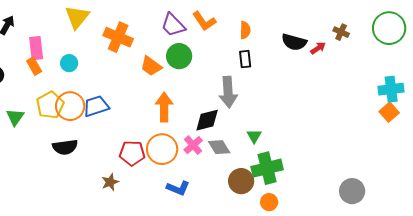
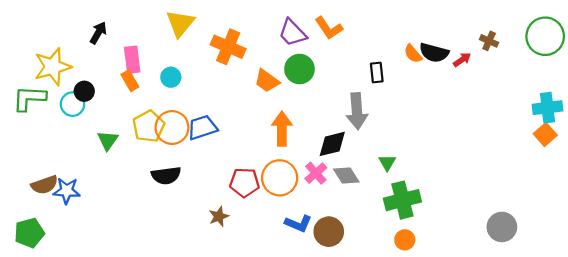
orange semicircle: (245, 30) -> (413, 54), moved, turned 138
brown circle: (241, 181) -> (329, 232), moved

